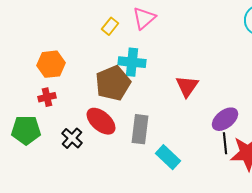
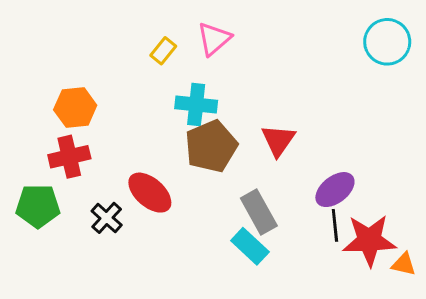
brown pentagon: (113, 83) -> (211, 146), moved
red cross: (47, 97) -> (69, 157), size x1.5
gray rectangle: (140, 129) -> (259, 212), moved, turned -36

